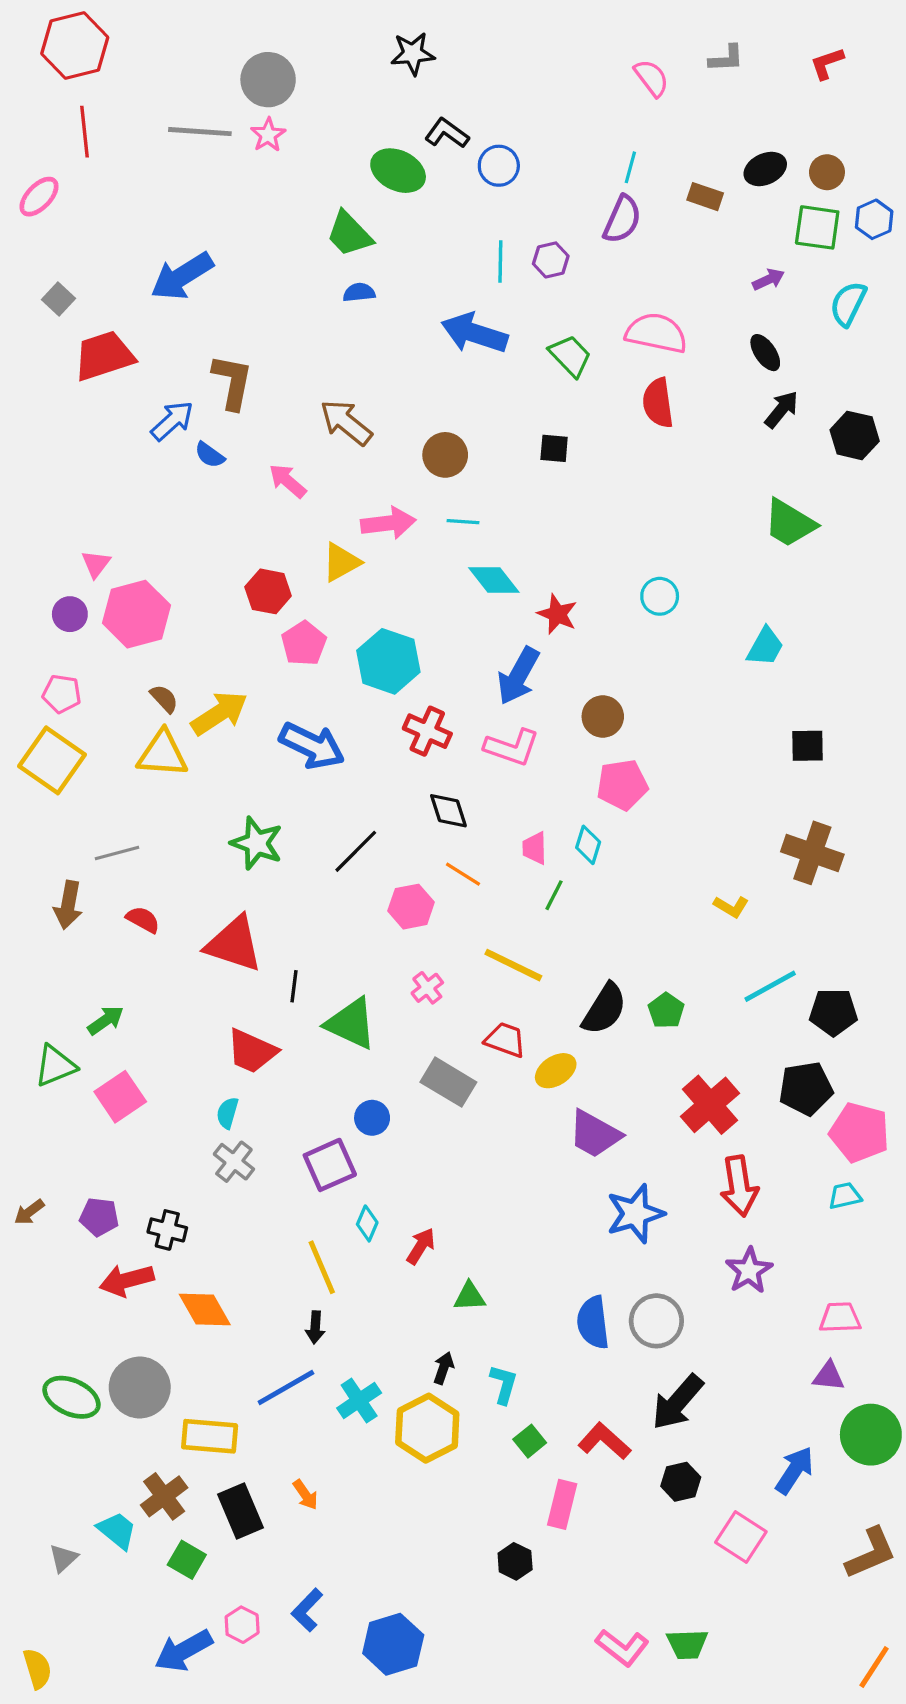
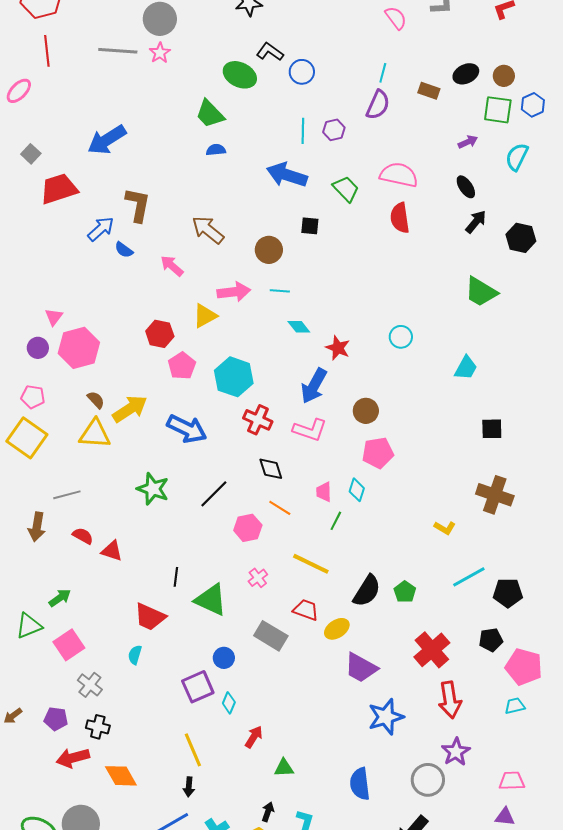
black square: (554, 448) -> (310, 226), moved
cyan diamond: (494, 580) -> (299, 327), size x0.7
red triangle: (234, 944) -> (112, 551), moved, size x0.6
black pentagon: (806, 1089) -> (491, 640), size x0.7
gray cross: (234, 1162) -> (90, 685), moved
cyan diamond: (367, 1223) -> (229, 703), moved
gray circle: (656, 1321) -> (428, 780), moved

